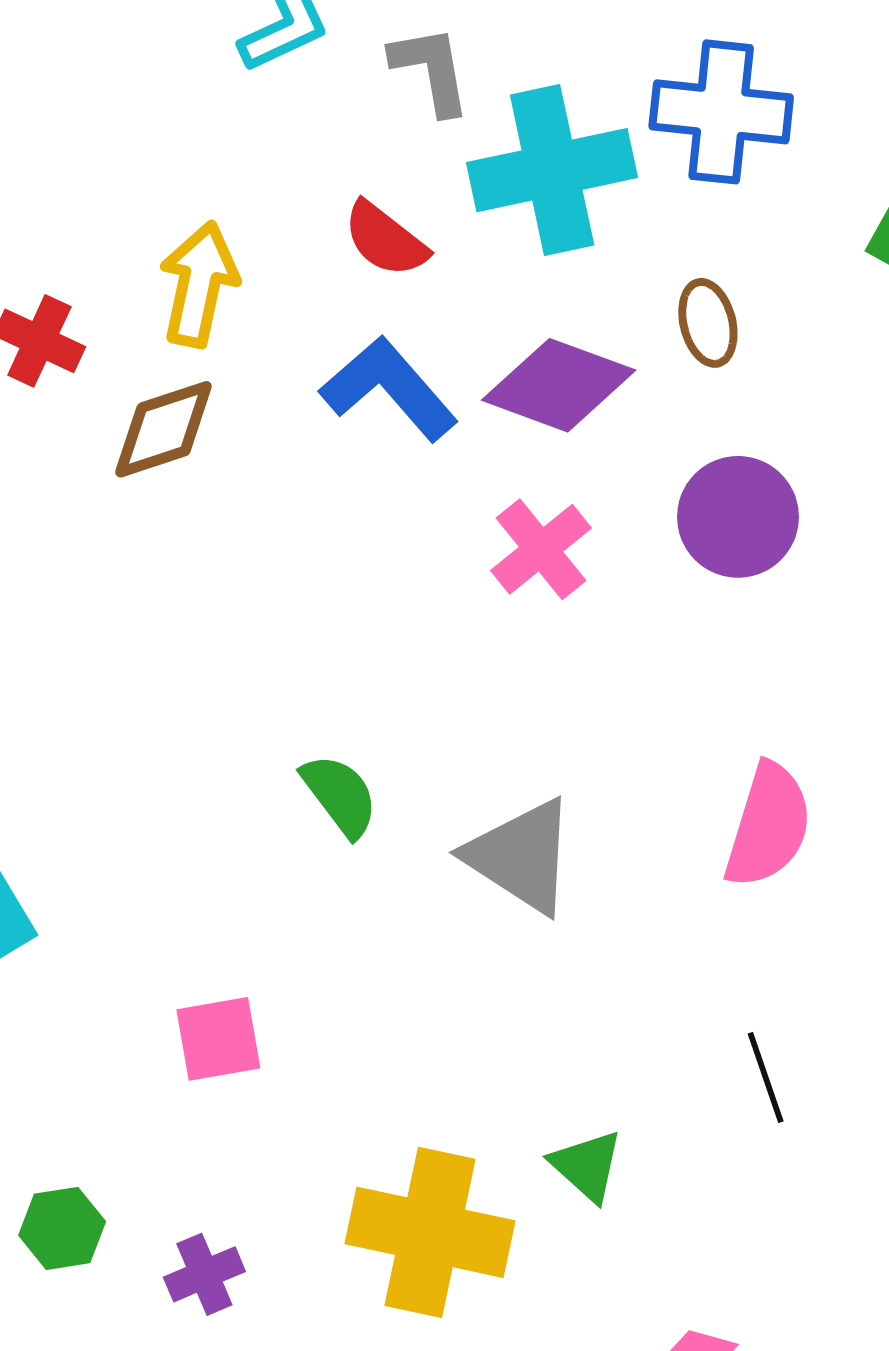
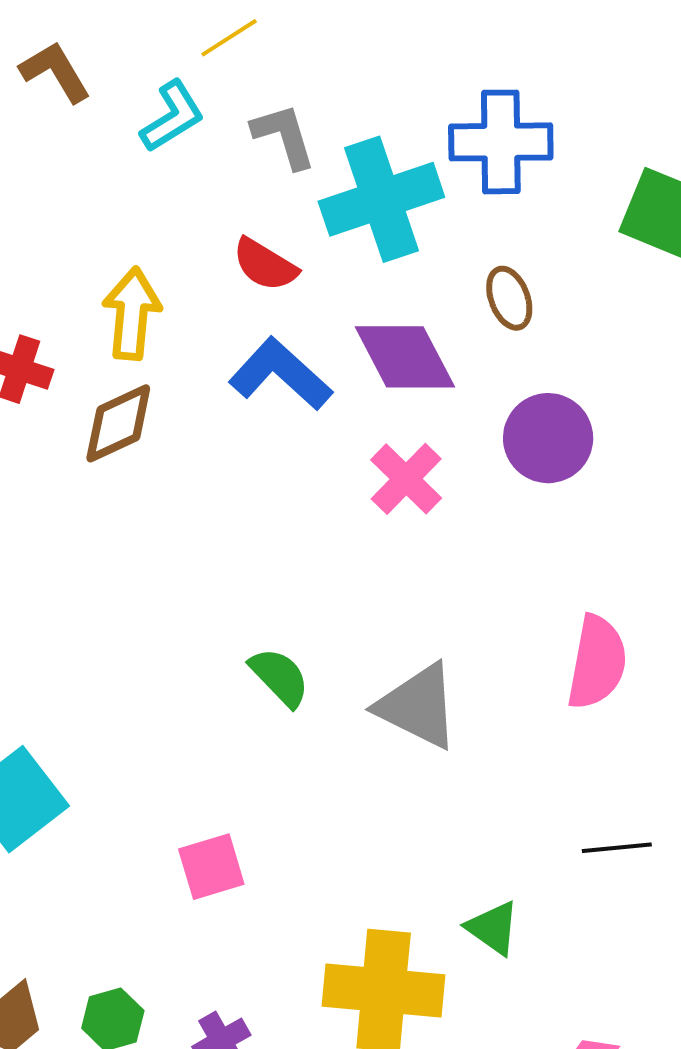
purple diamond: (559, 385) -> (405, 357), turned 49
black line: (766, 1078) -> (617, 848), turned -70

